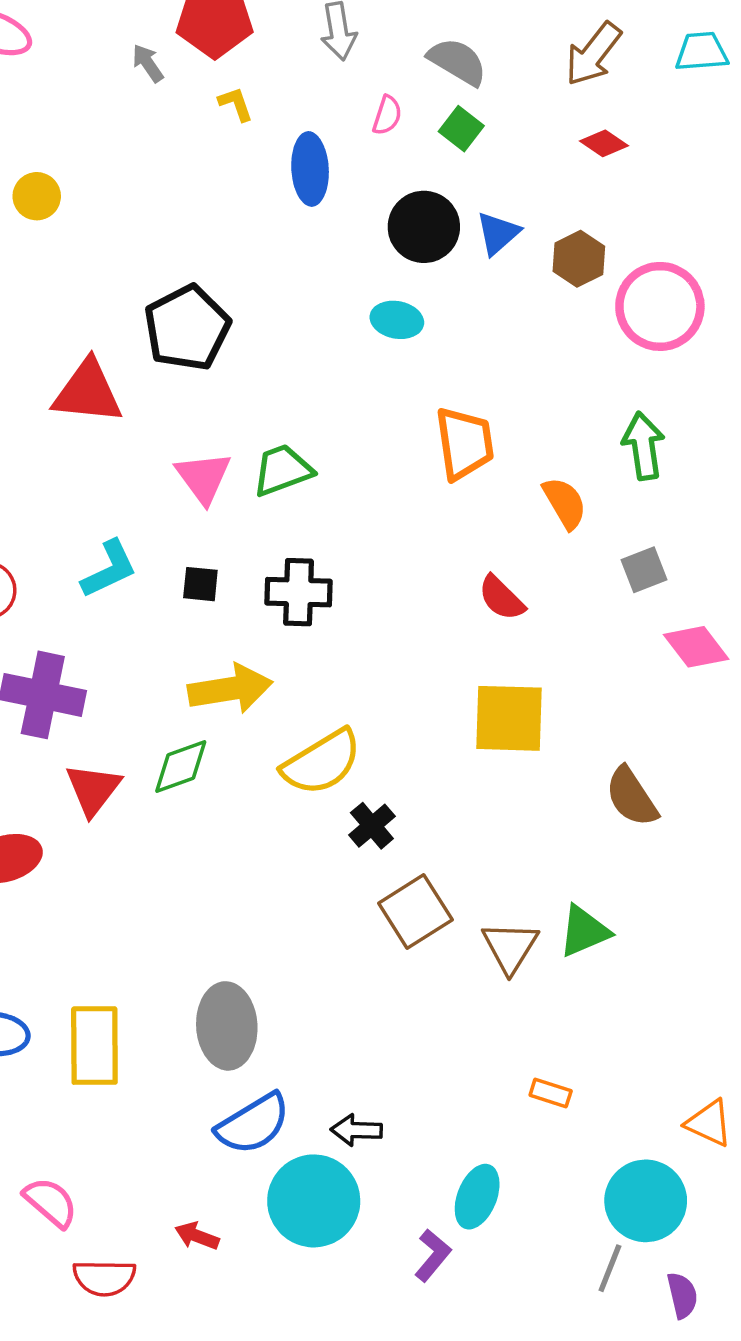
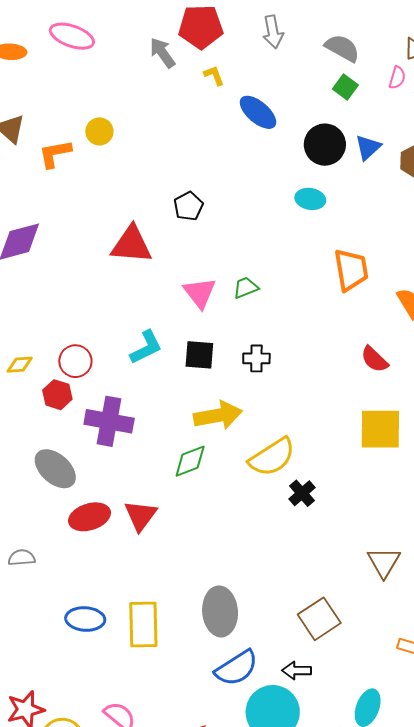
gray arrow: (148, 63) -> (162, 53), size x1.4
pink semicircle: (387, 115) -> (397, 78), moved
blue ellipse: (310, 169) -> (258, 112), turned -45
black pentagon: (187, 328) -> (188, 206), size x0.6
green trapezoid: (282, 470) -> (246, 288), size x0.7
black square: (200, 584) -> (199, 355), size x1.4
black cross: (299, 592) -> (256, 358), size x0.7
red triangle: (93, 789) -> (141, 516), moved
brown square: (415, 911) -> (319, 619), moved

